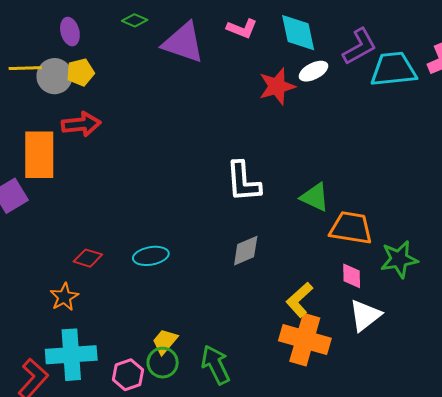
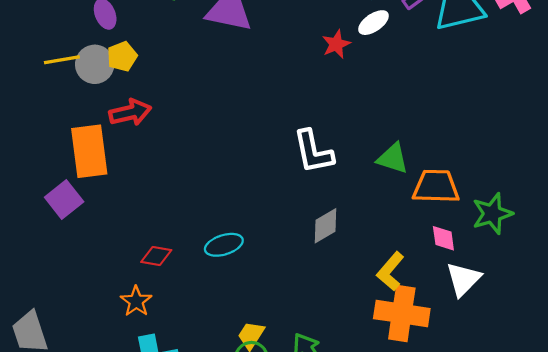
red star: (277, 86) -> (336, 44), size x0.7

